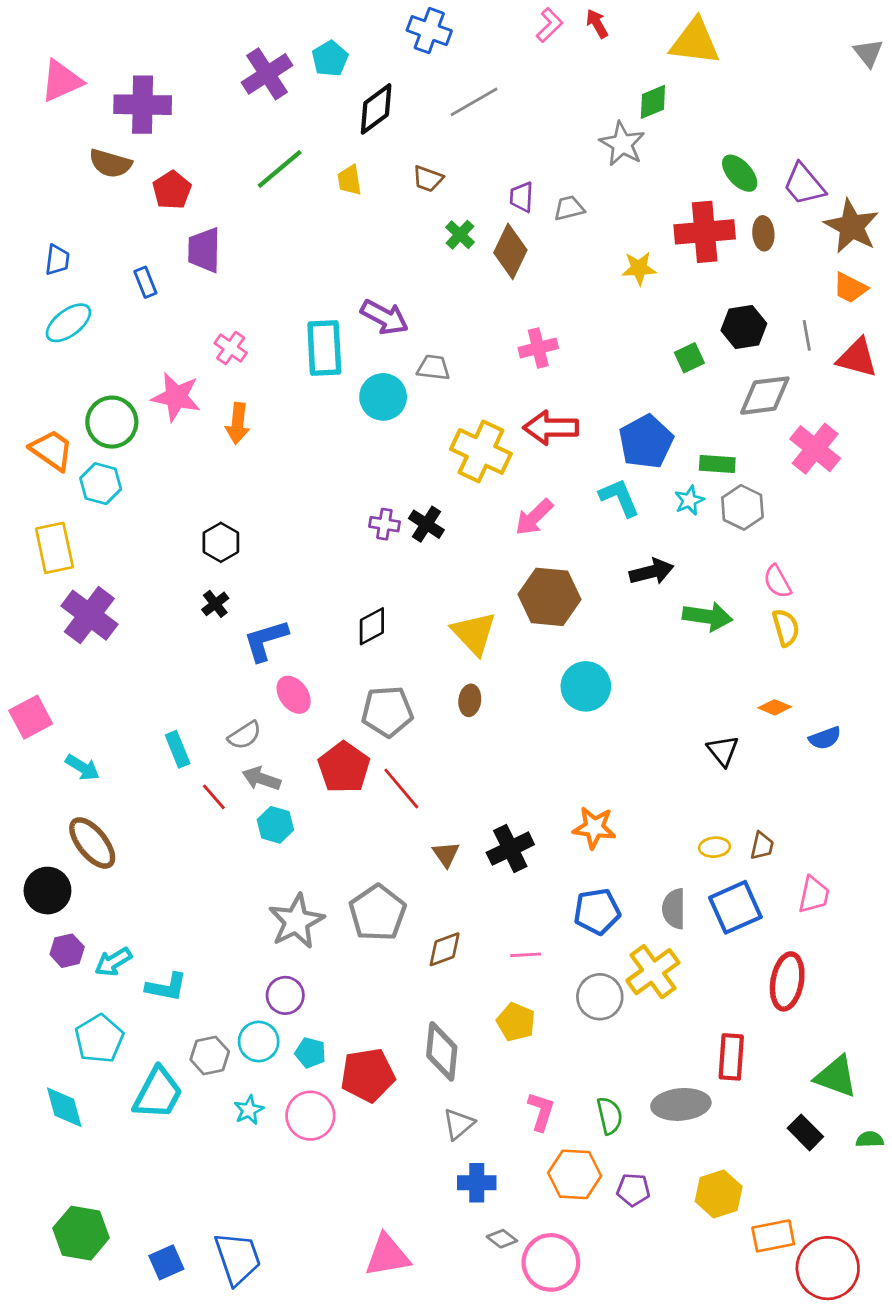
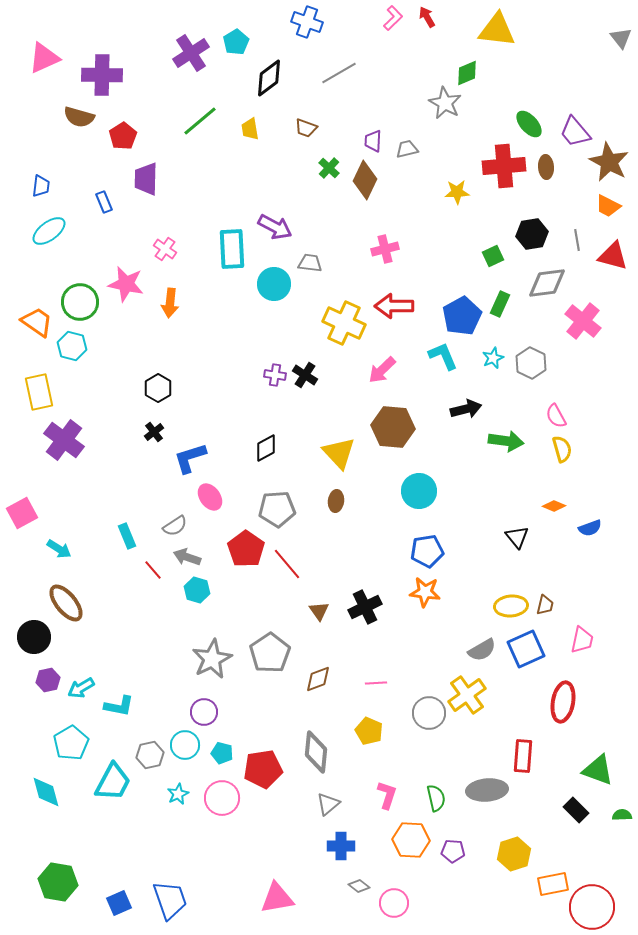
green rectangle: (717, 464) -> (500, 304), moved, turned -70
yellow ellipse: (714, 847) -> (511, 606), size x1.5
gray semicircle: (674, 909) -> (482, 650), turned -120
blue pentagon: (597, 911) -> (427, 551), moved
pink circle: (551, 1262) -> (394, 903), size x0.7

